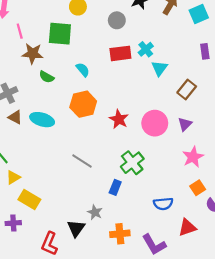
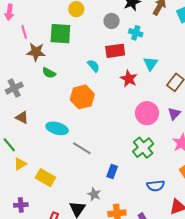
cyan cross: (146, 49) -> (136, 33), moved, turned -32
cyan semicircle: (83, 70) -> (94, 66), moved
brown triangle: (15, 117) -> (22, 118), moved
red star: (119, 119) -> (129, 79), moved
cyan ellipse: (42, 120) -> (57, 128), moved
green cross: (132, 163) -> (143, 148), moved
yellow rectangle: (29, 200) -> (45, 178), moved

